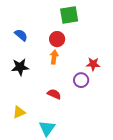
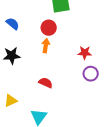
purple circle: (81, 80) -> (91, 74), moved

